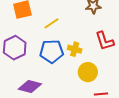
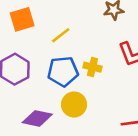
yellow circle: (88, 72) -> (74, 105), moved

